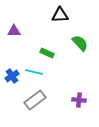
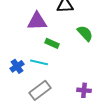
purple triangle: (14, 31) -> (37, 21), moved, size x1.5

